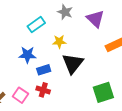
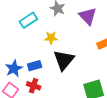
blue star: (27, 55) -> (14, 69), moved, turned -30

